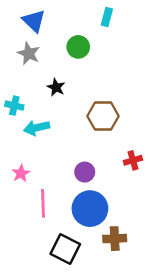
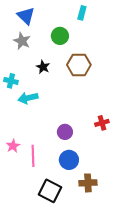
brown hexagon: (103, 116) -> (79, 65), moved
pink star: (21, 173) -> (13, 146), moved
blue circle: (90, 209) -> (69, 160), size x0.7

